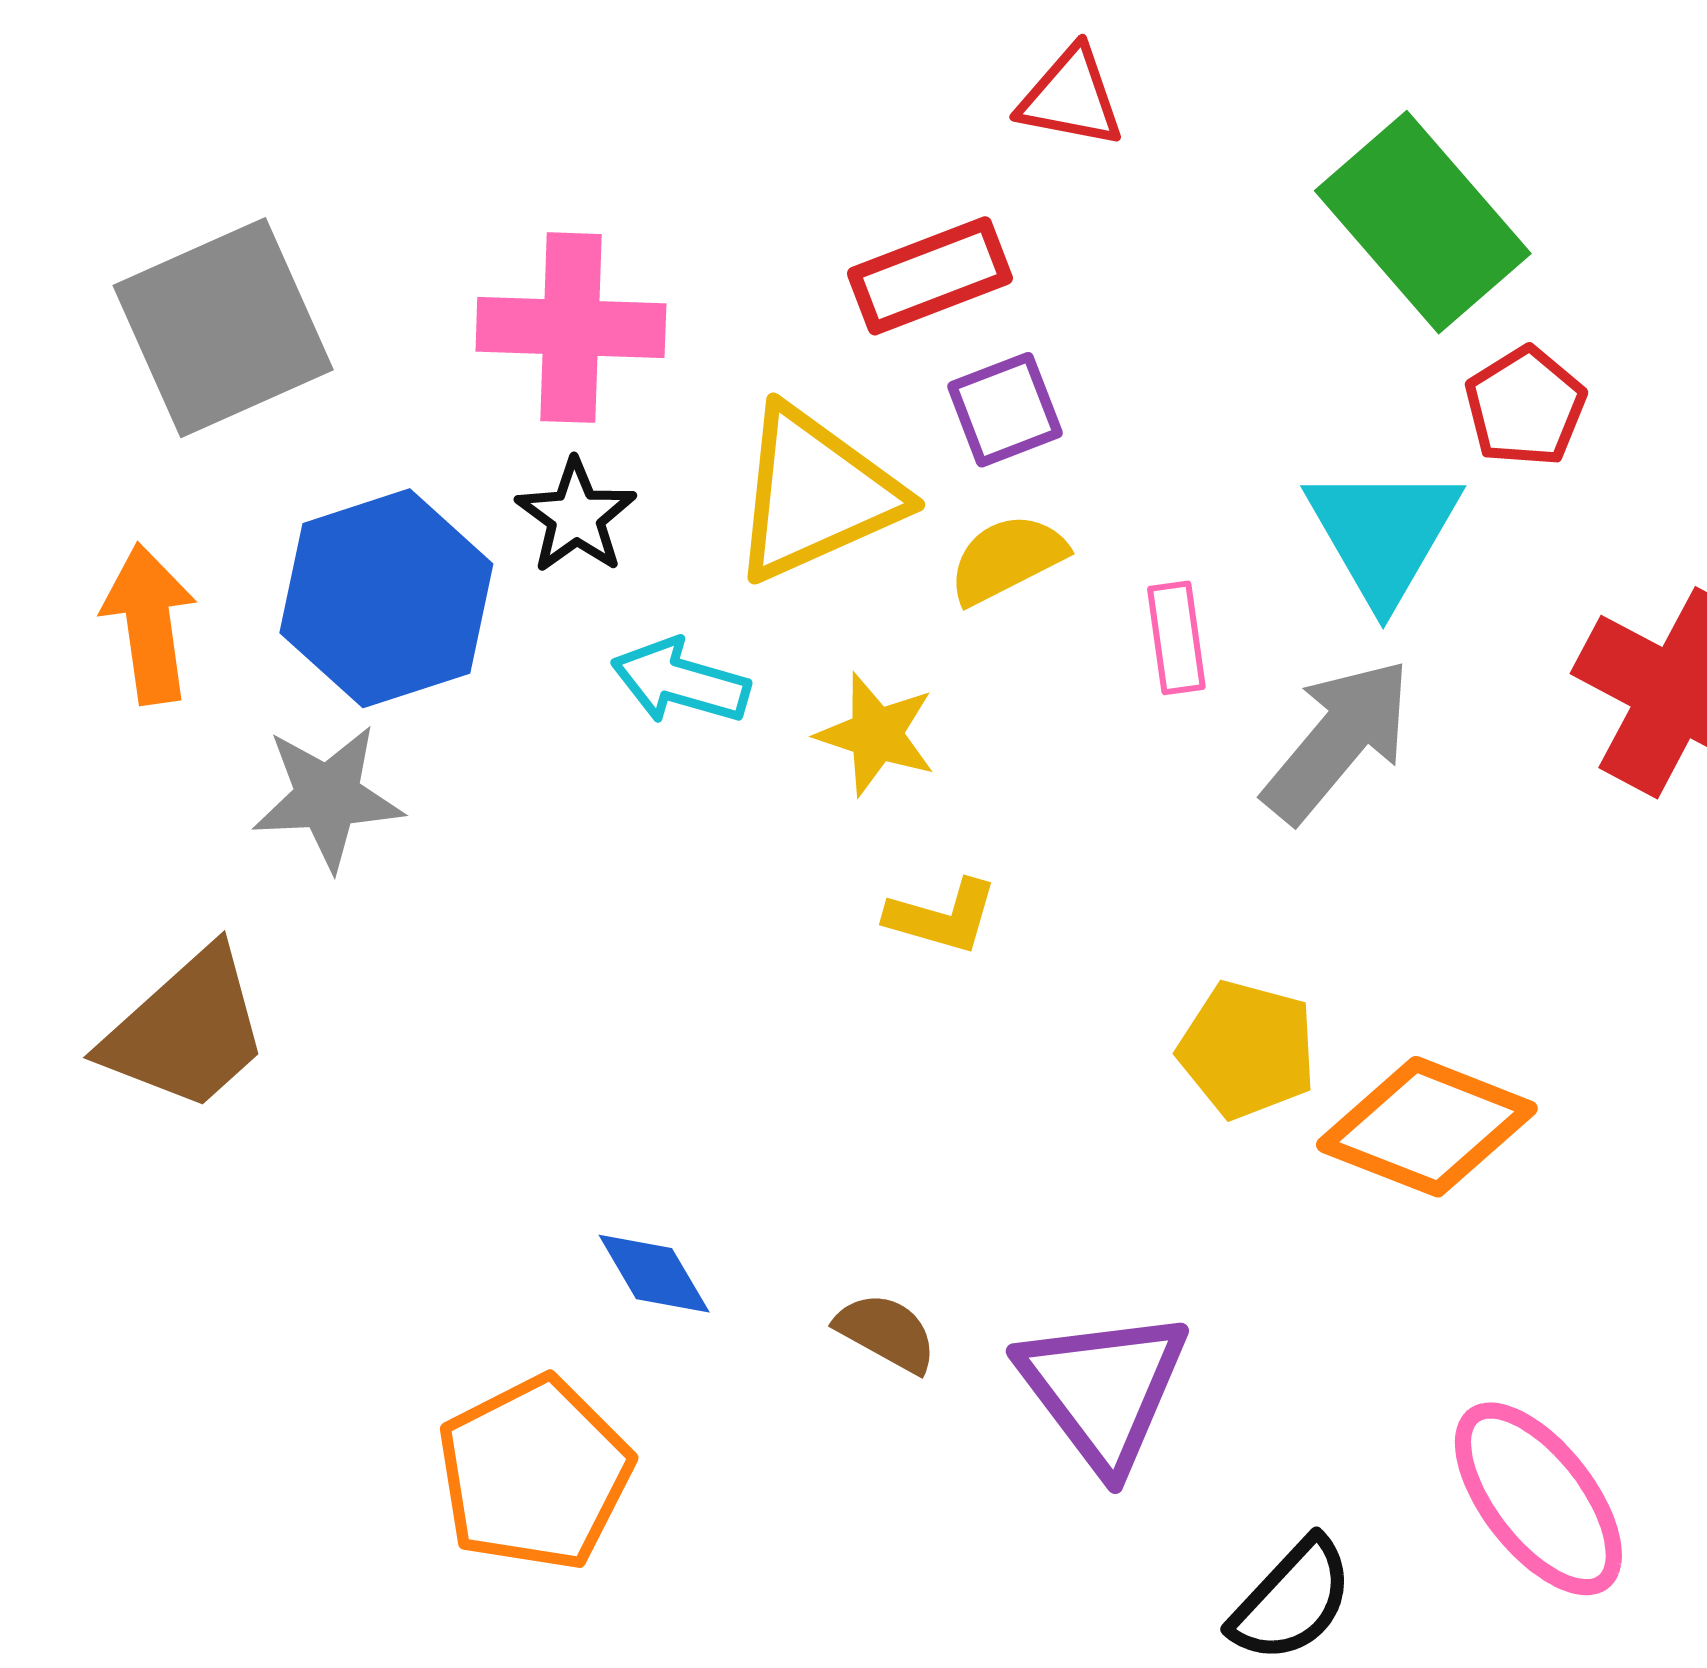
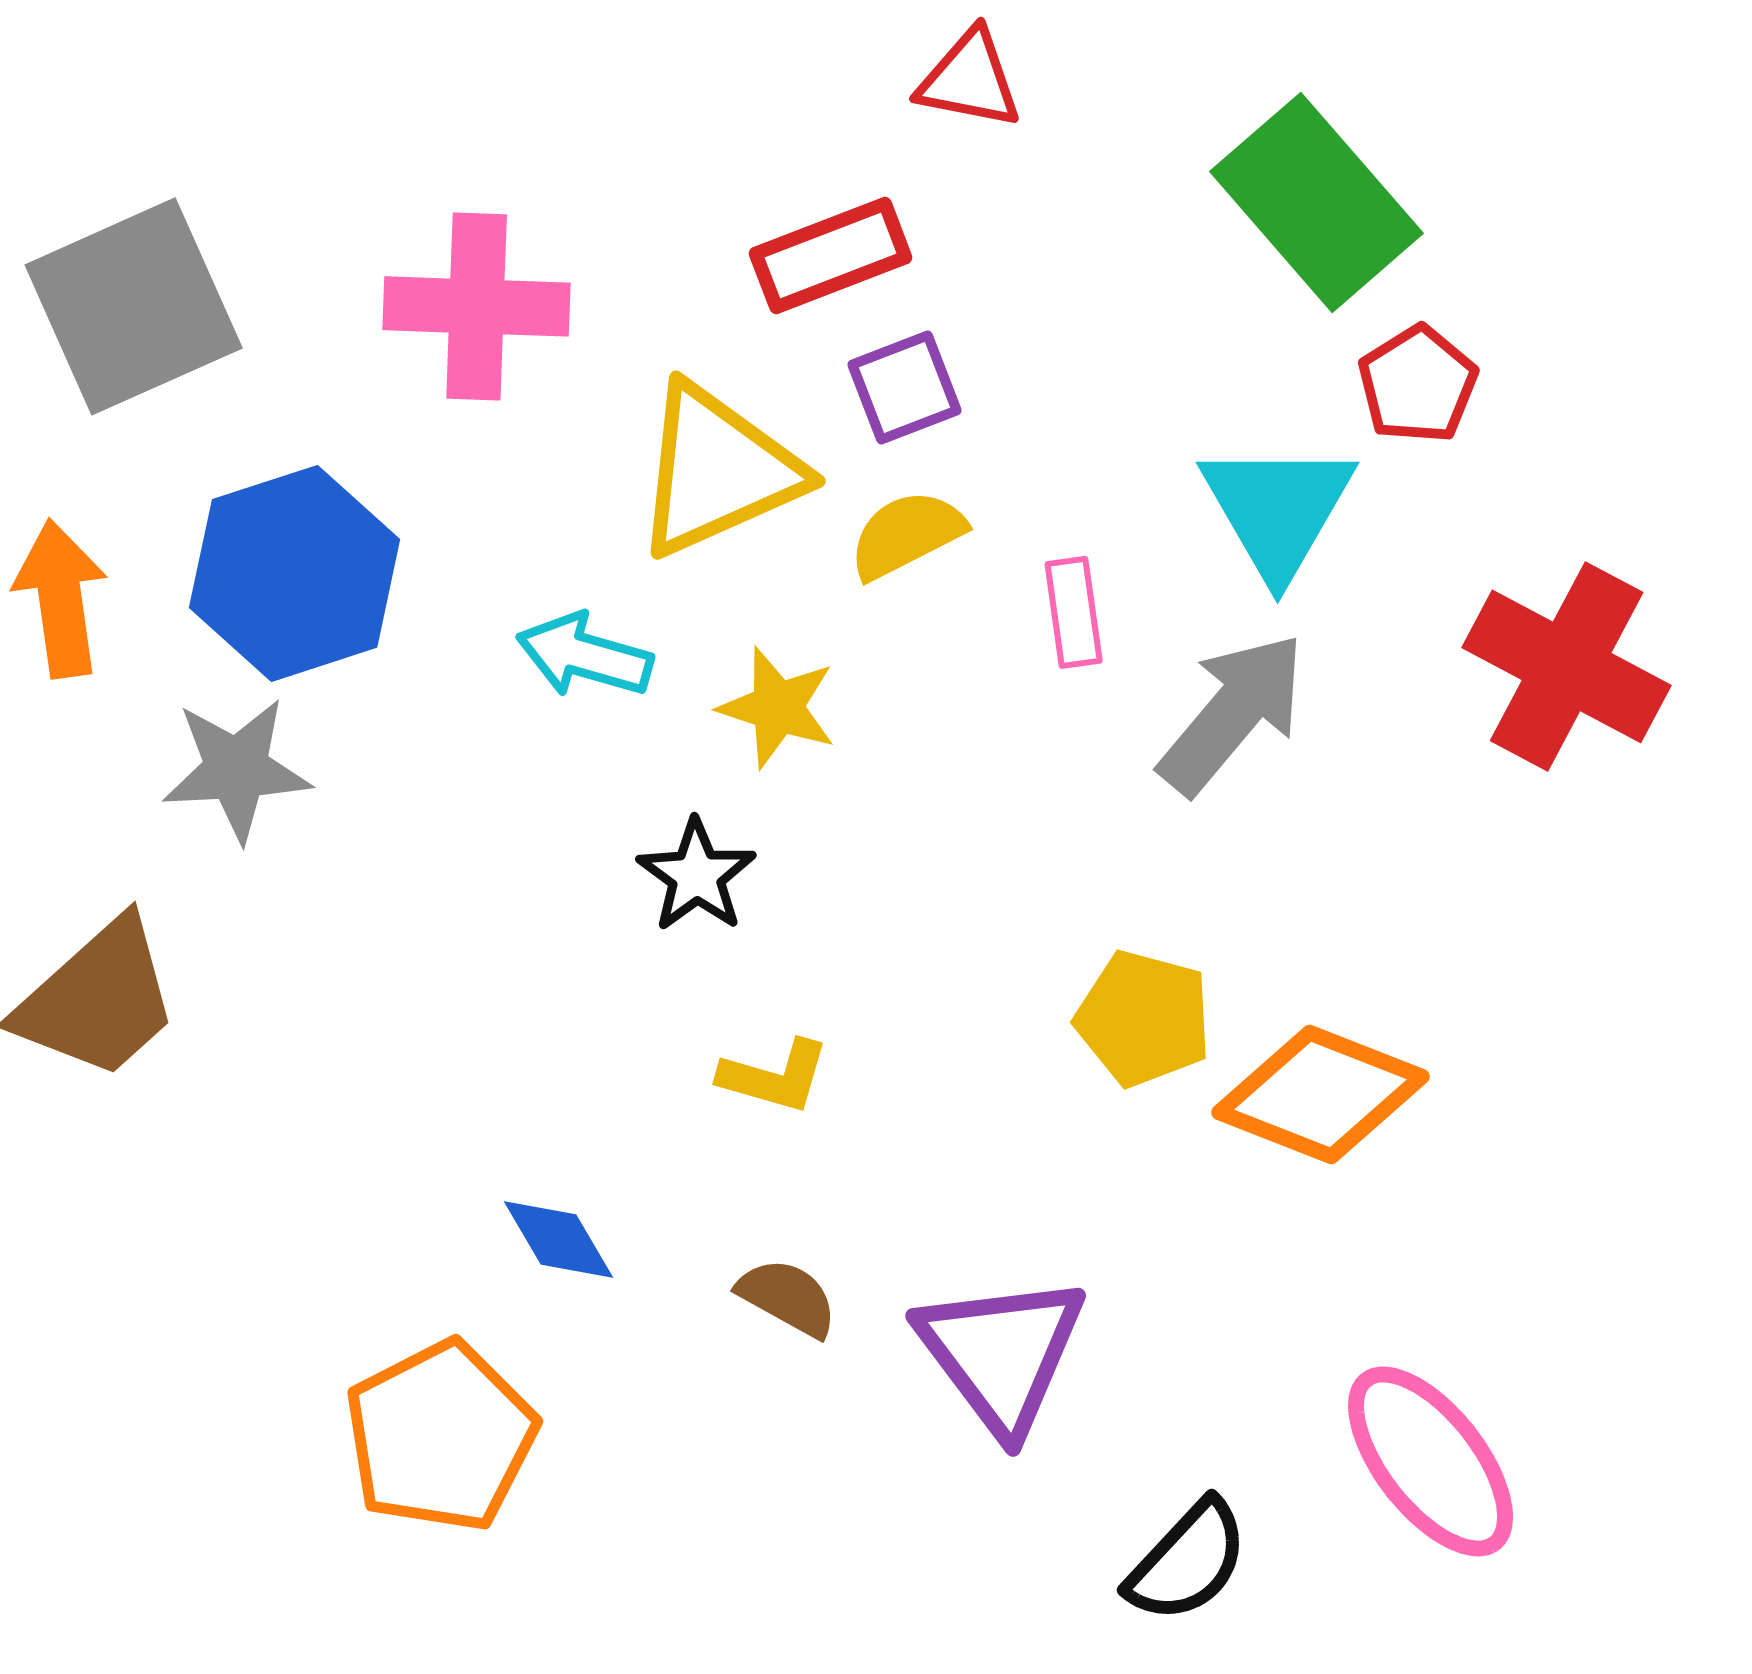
black star: (576, 516) -> (697, 875), moved
yellow L-shape: (942, 917) -> (775, 1076), moved

